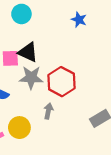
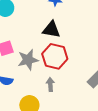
black triangle: (28, 52) -> (51, 30), moved

